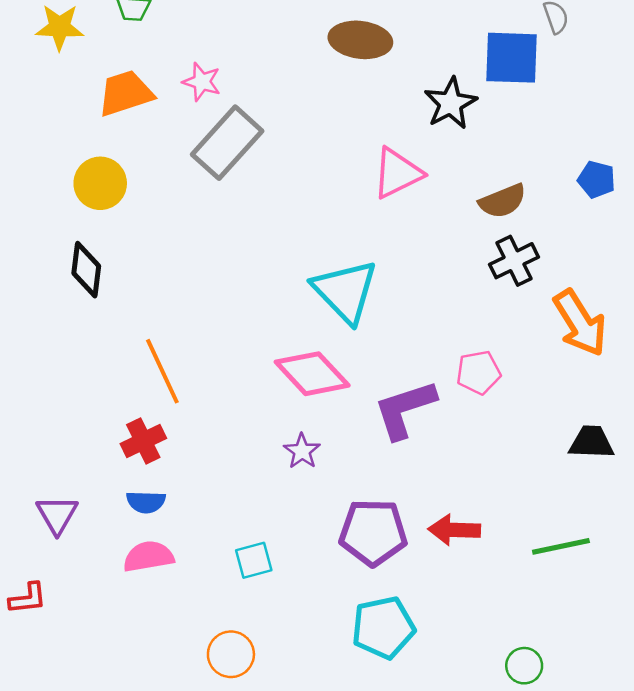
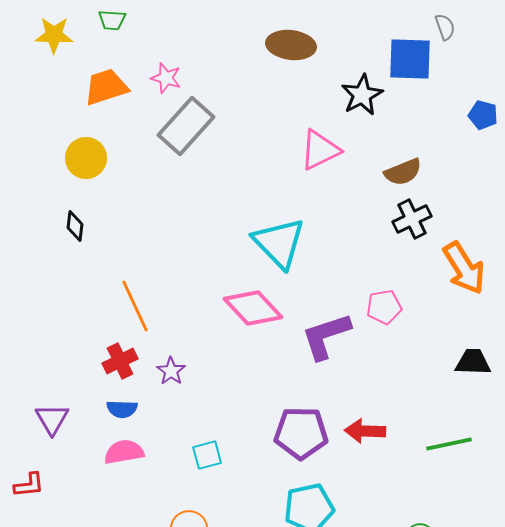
blue pentagon: (597, 180) -> (483, 115), moved
black diamond: (86, 270) -> (75, 226), size x0.7
purple star: (302, 451) -> (171, 371), moved

